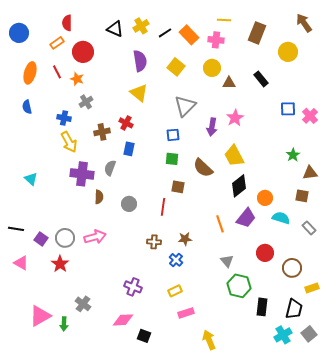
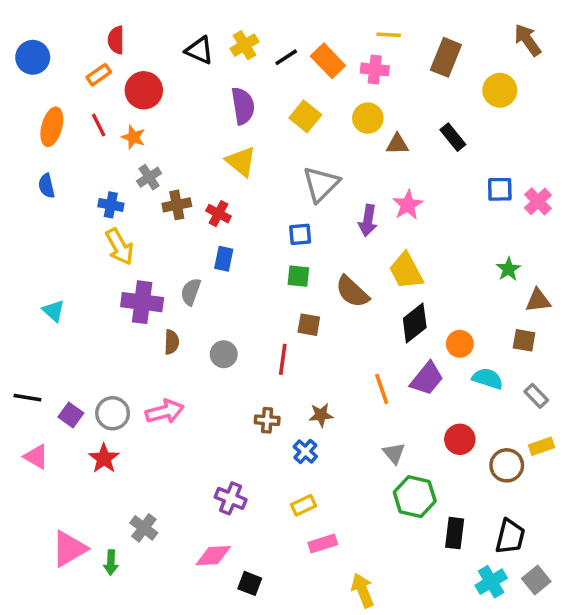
brown cross: (102, 132) -> (177, 205), moved
yellow rectangle: (312, 288) -> (541, 446), moved

